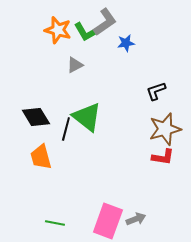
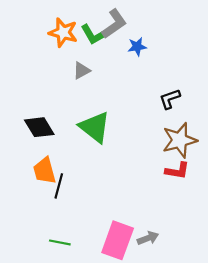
black line: (66, 129) -> (59, 186), moved

